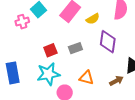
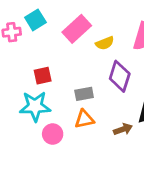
gray rectangle: (75, 48) -> (84, 94), moved
orange triangle: (86, 78) -> (84, 119), turned -35

